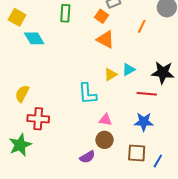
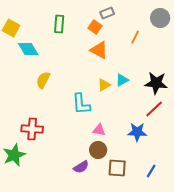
yellow semicircle: (22, 94) -> (43, 80), moved
red line: (147, 94) -> (154, 109), moved, turned -48
brown square: (137, 153) -> (117, 168), moved

